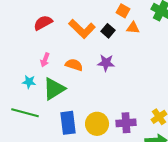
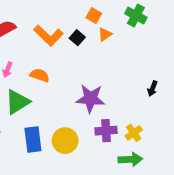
orange triangle: (133, 28) -> (105, 34), turned -40
purple star: (106, 63) -> (90, 99), moved, size x1.5
purple cross: (126, 123) -> (106, 131), moved

